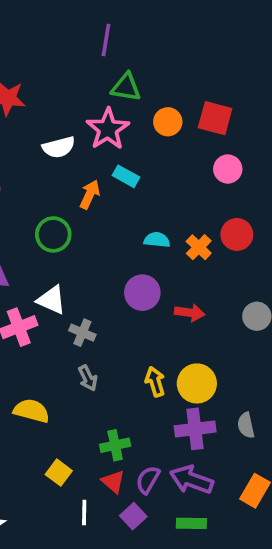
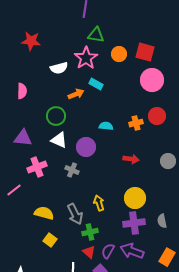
pink circle: (228, 169) -> (152, 80), size x1.5
orange arrow: (90, 194) -> (76, 94), turned 42
cyan semicircle: (157, 240) -> (106, 126), moved
orange cross: (199, 247) -> (136, 123), turned 32
purple circle: (142, 293) -> (86, 147), moved
white triangle: (51, 300) -> (59, 140), moved
gray arrow: (88, 378) -> (75, 214), moved, size x1.5
yellow arrow: (155, 382) -> (99, 203), moved
yellow square: (59, 473) -> (50, 240), moved

